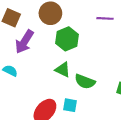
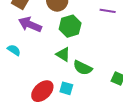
purple arrow: (24, 42) -> (30, 25), turned 75

